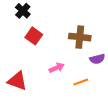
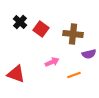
black cross: (23, 11) -> (20, 22), moved
red square: (34, 36) -> (41, 29), moved

